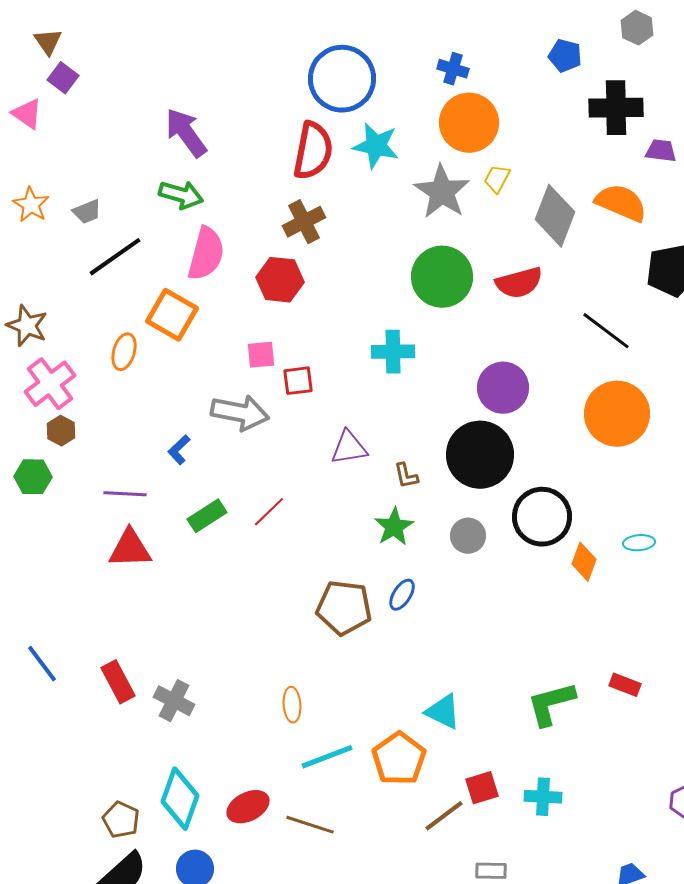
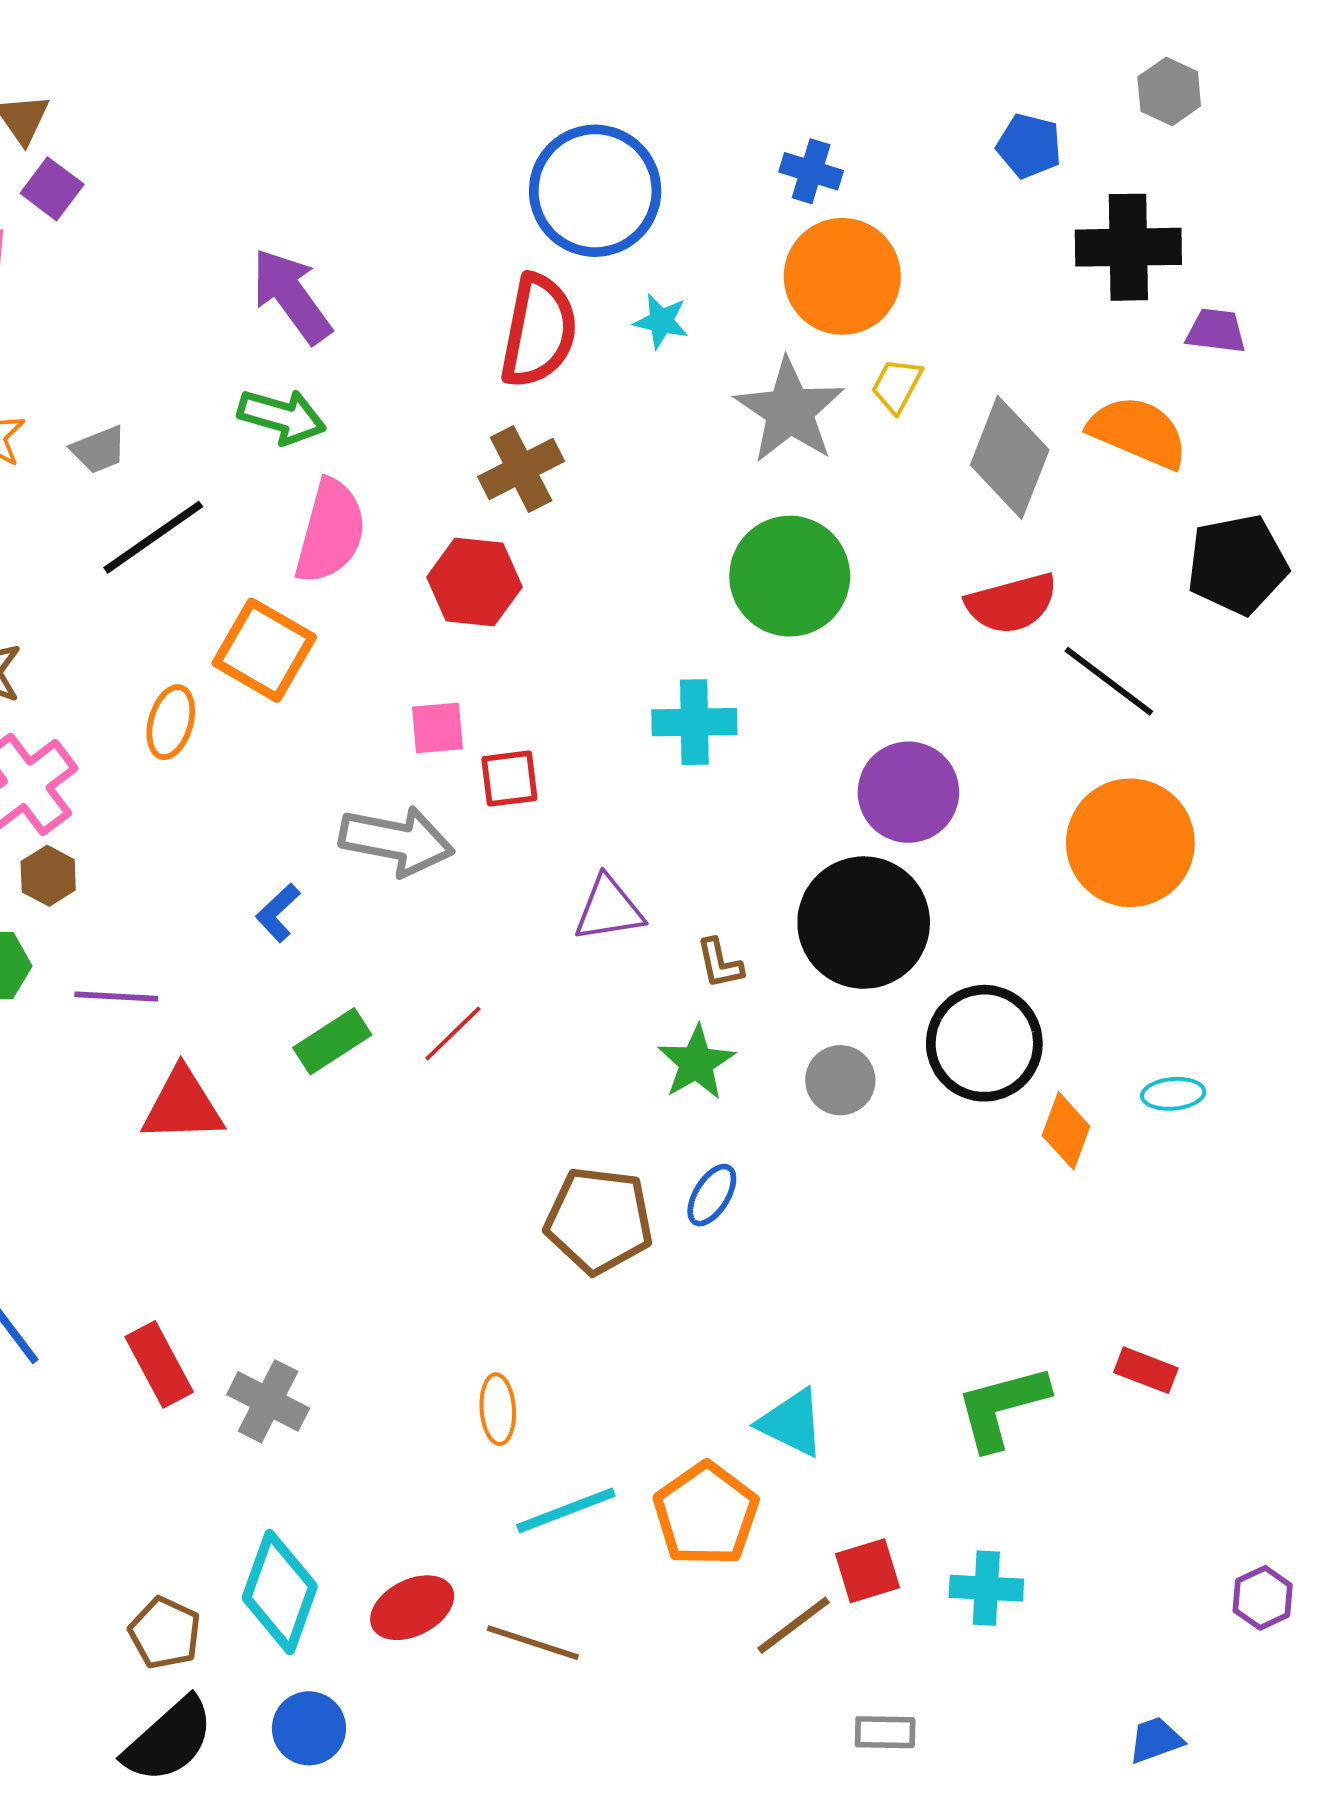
cyan star: (376, 146) -> (661, 321), size x0.6
red semicircle: (519, 283) -> (1012, 603), moved
purple line: (125, 494) -> (116, 997), moved

